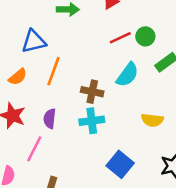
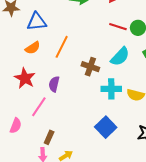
red line: (120, 38) -> (118, 27), turned 36
blue triangle: (34, 41) -> (37, 22), moved
cyan cross: (92, 121) -> (111, 89), moved

